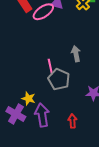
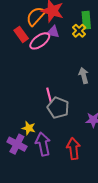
gray arrow: (76, 54) -> (84, 76), moved
red arrow: (72, 121) -> (73, 149), size x1.5

